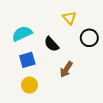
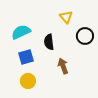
black semicircle: (51, 44) -> (49, 42), turned 35
brown arrow: (66, 69) -> (63, 66), turned 126

